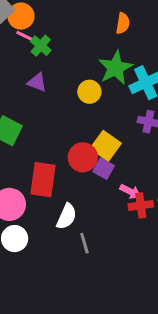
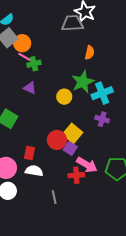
green cross: (41, 46) -> (34, 64), turned 32
red rectangle: (43, 180) -> (29, 153), size x0.6
pink arrow: (130, 191) -> (87, 165), size x1.5
red cross: (141, 205) -> (76, 175), moved
white semicircle: (67, 216) -> (34, 171), moved, turned -108

